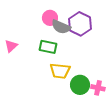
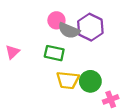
green circle: (80, 85) -> (90, 81), moved
pink cross: (98, 88) -> (111, 99), turned -32

